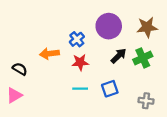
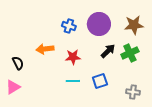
blue cross: (77, 39) -> (69, 26), moved, turned -32
black semicircle: (20, 69) -> (18, 63), turned 32

